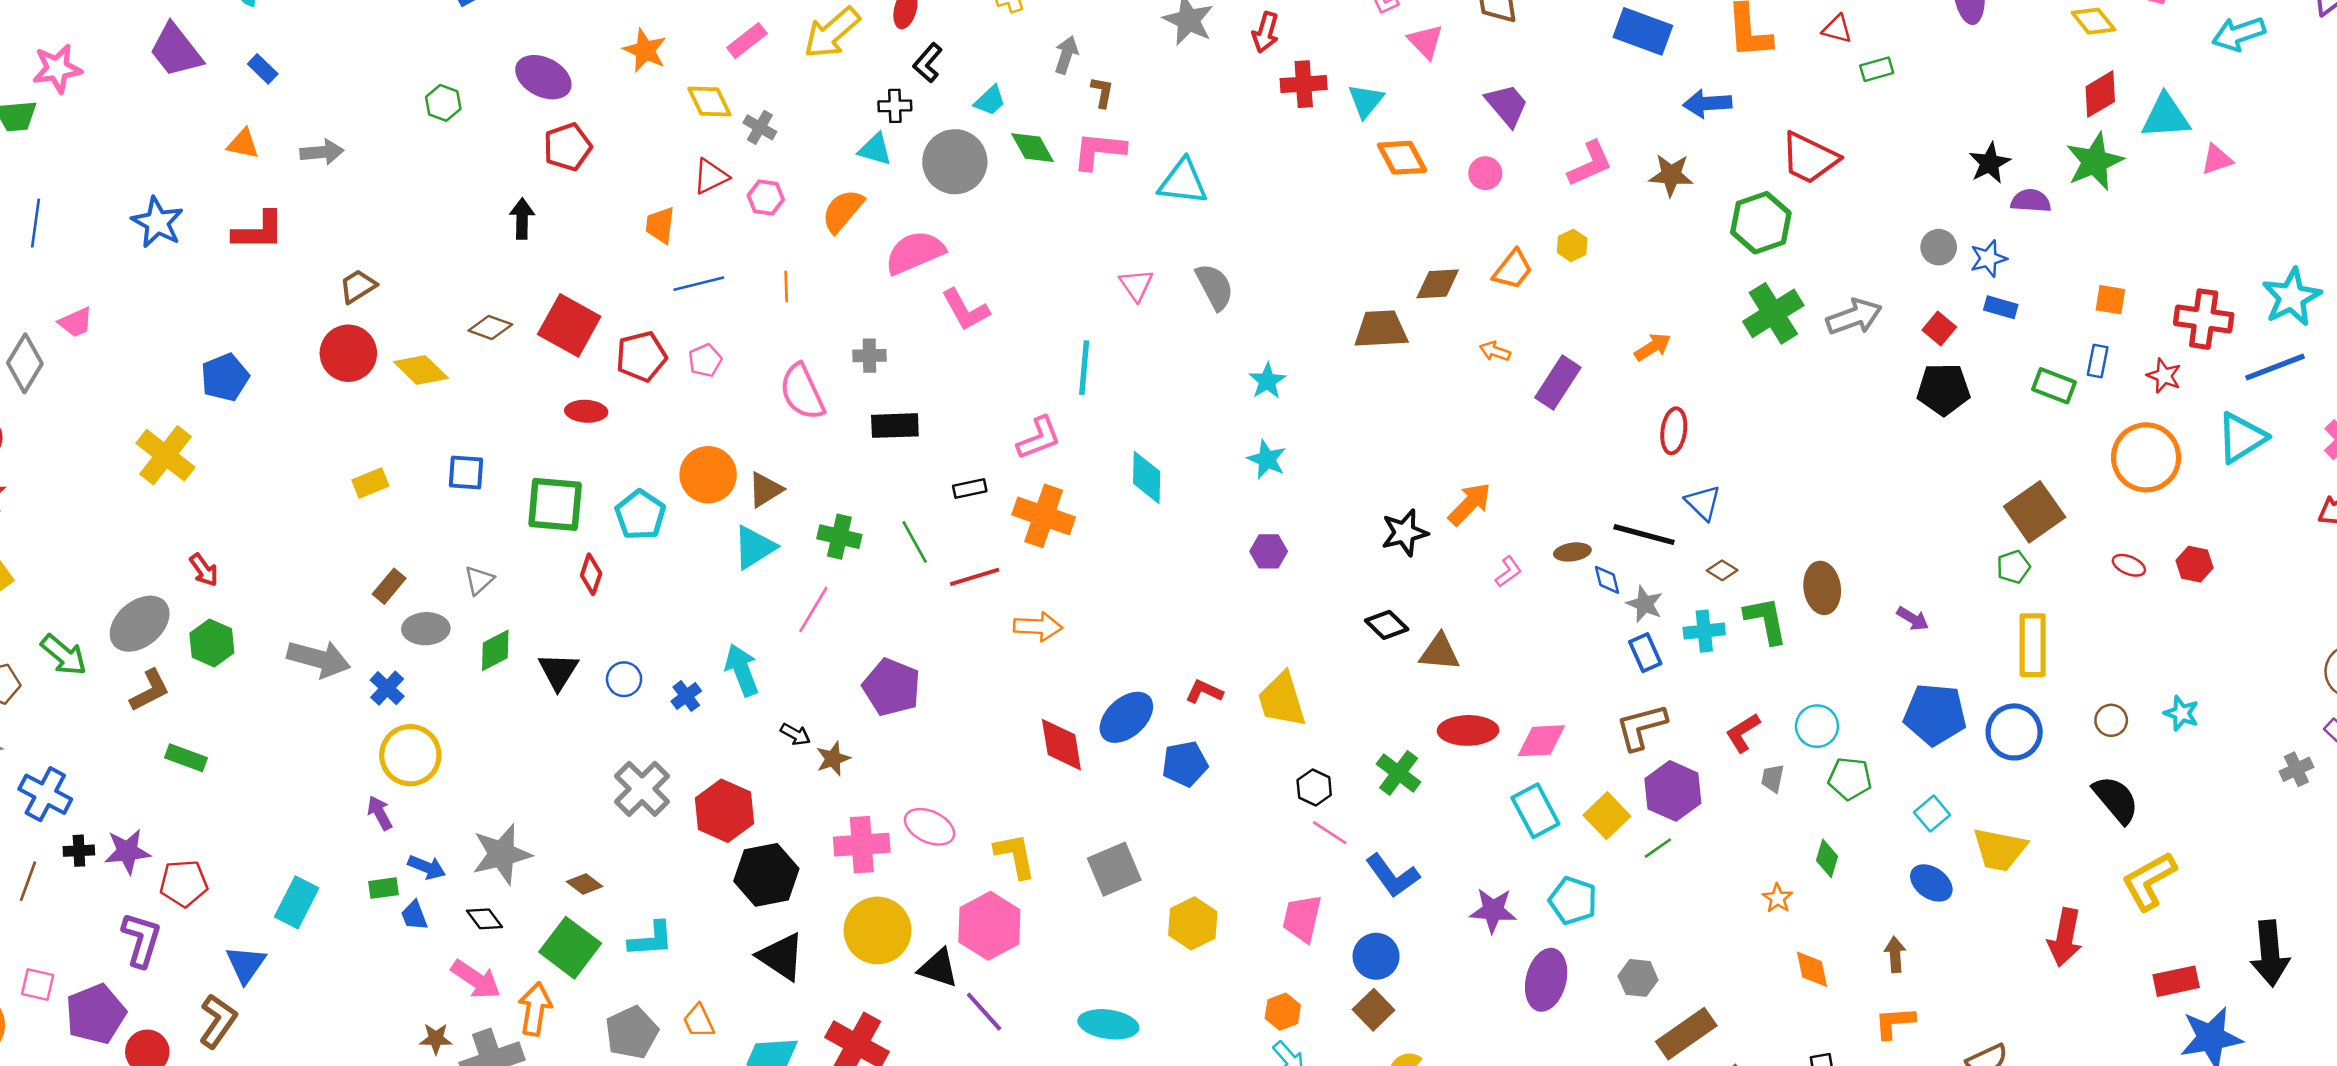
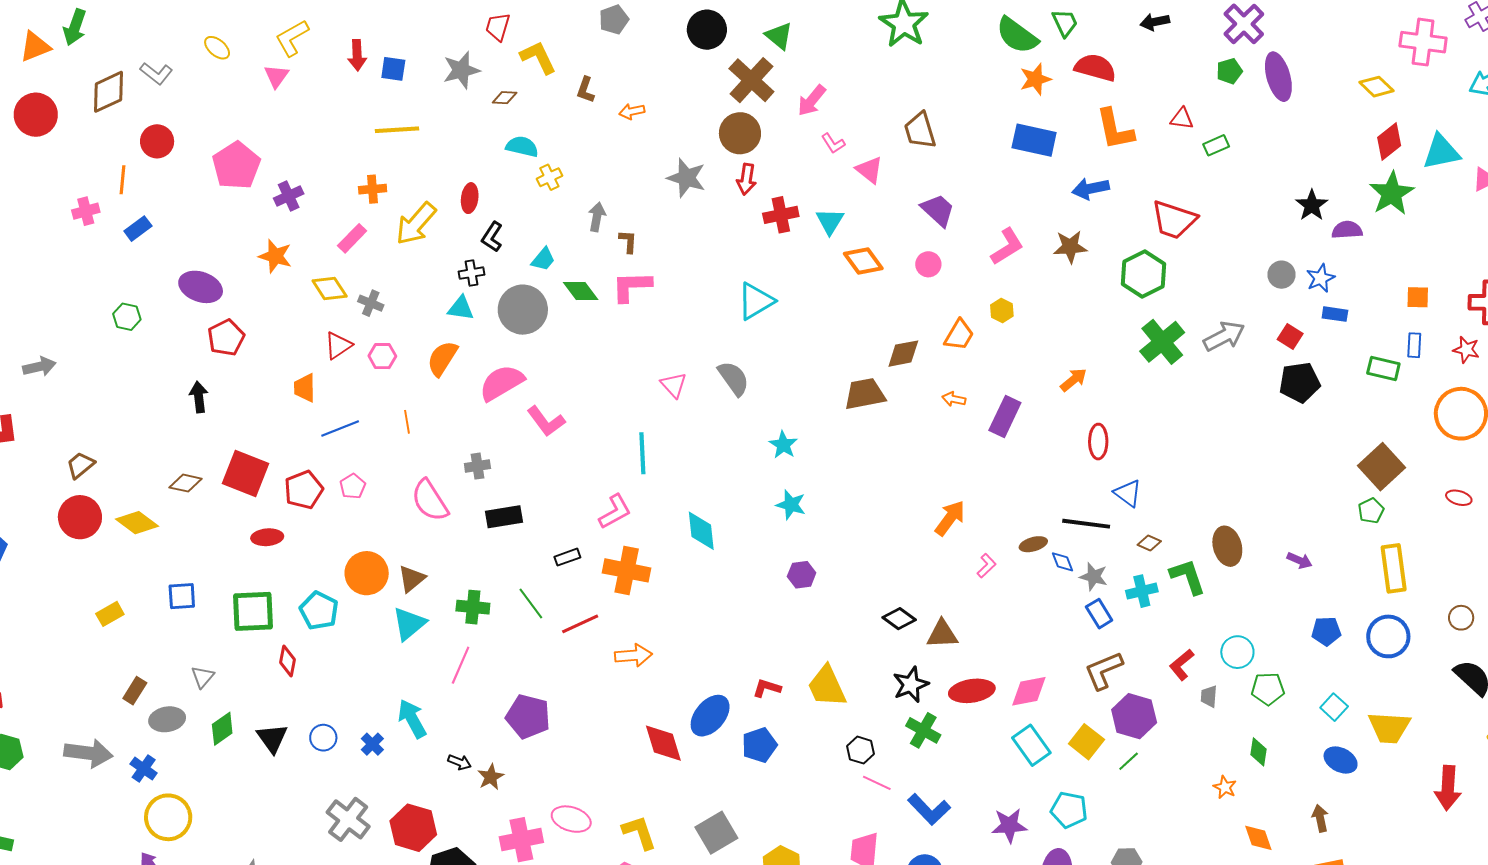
cyan triangle: (1183, 182) -> (756, 301), moved, turned -30
black star: (1404, 533) -> (911, 684), moved
blue pentagon: (1935, 714) -> (1326, 631), size x0.6

